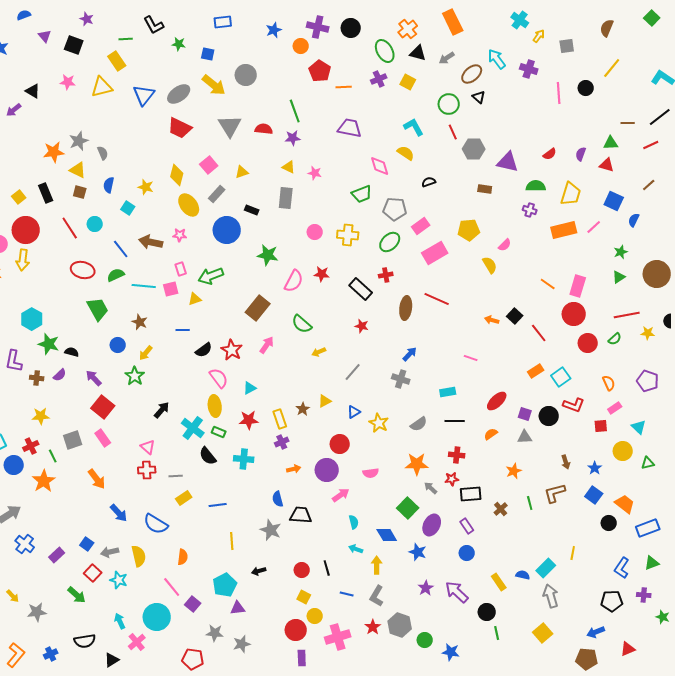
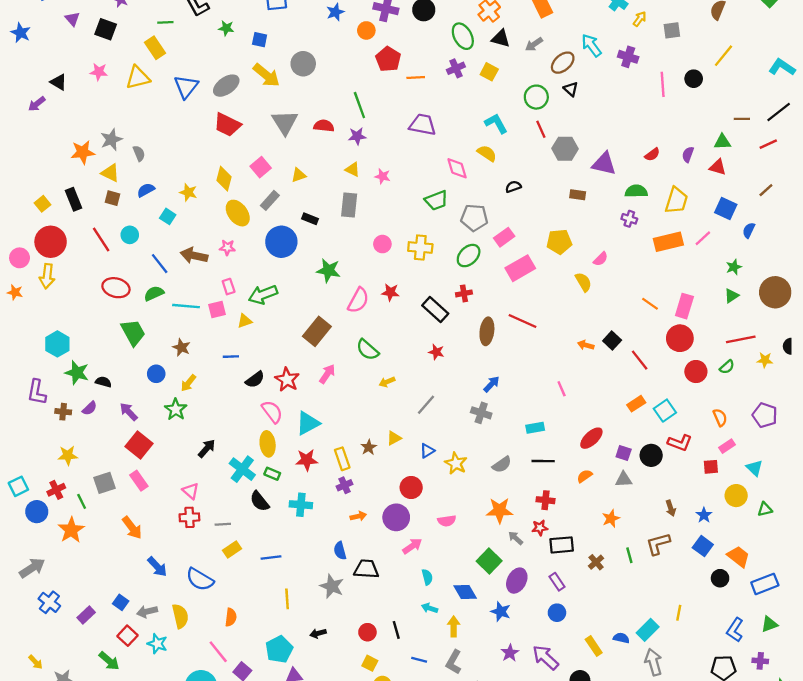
blue semicircle: (109, 185) -> (146, 190), turned 49
pink line: (471, 358) -> (562, 389), turned 48
cyan triangle: (250, 388) -> (308, 423), size x1.6

